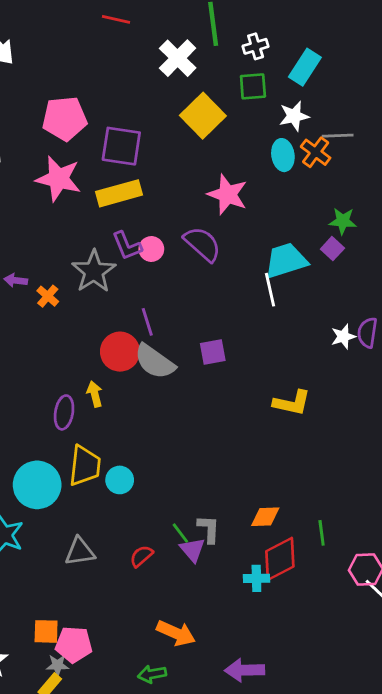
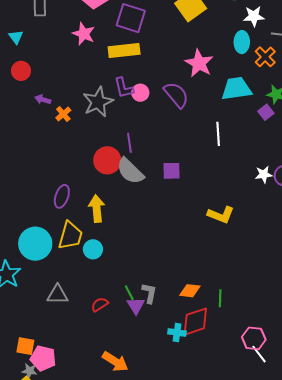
orange cross: (316, 152) -> (265, 57), moved
pink star: (59, 179) -> (84, 34), size x0.7
cyan trapezoid: (286, 260) -> (236, 89), moved
yellow arrow: (95, 394) -> (97, 208), moved, size x1.5
green line: (322, 533) -> (220, 298), moved

